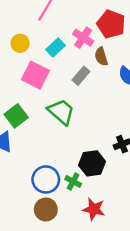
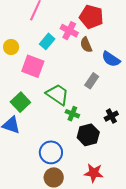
yellow circle: (20, 43) -> (11, 47), moved
gray rectangle: (81, 76) -> (92, 81), moved
green cross: (73, 182) -> (72, 114), moved

